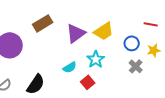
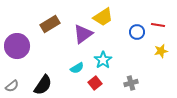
yellow trapezoid: (104, 31) -> (103, 17), moved
blue circle: (132, 43) -> (137, 32), moved
gray cross: (136, 66) -> (131, 83), moved, turned 32

